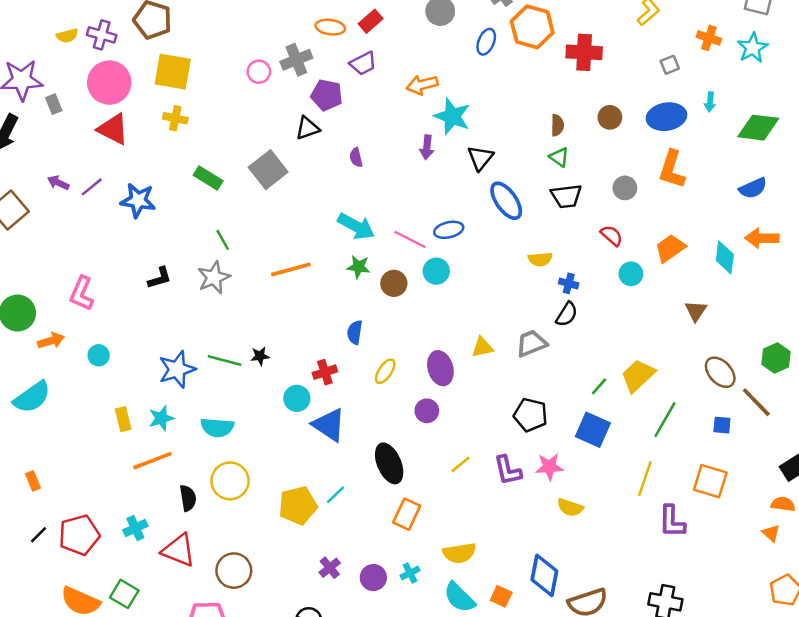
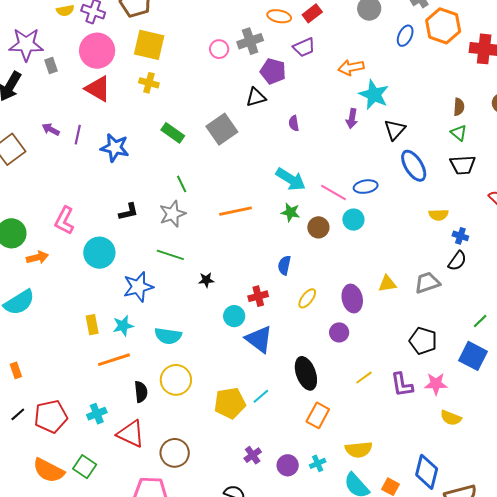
purple line: (92, 187) -> (78, 135), turned -42
cyan circle: (99, 355) -> (99, 253), moved, size x1.8
green line: (225, 361) -> (170, 255), moved

